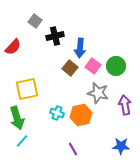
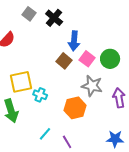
black cross: (55, 36) -> (54, 18), moved, turned -36
cyan cross: (57, 113) -> (40, 95), moved
cyan line: (22, 141) -> (45, 134), moved

